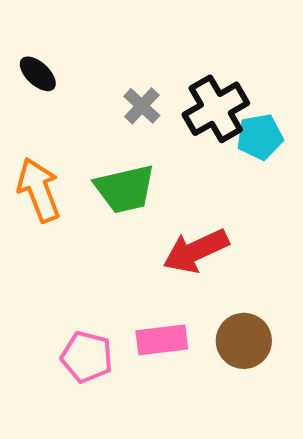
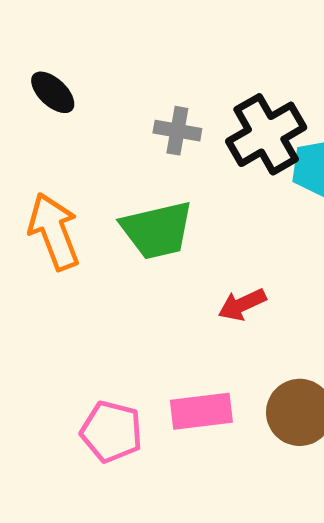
gray cross: (142, 106) -> (177, 131), turned -33
red arrow: (196, 251) -> (242, 305), size x0.6

